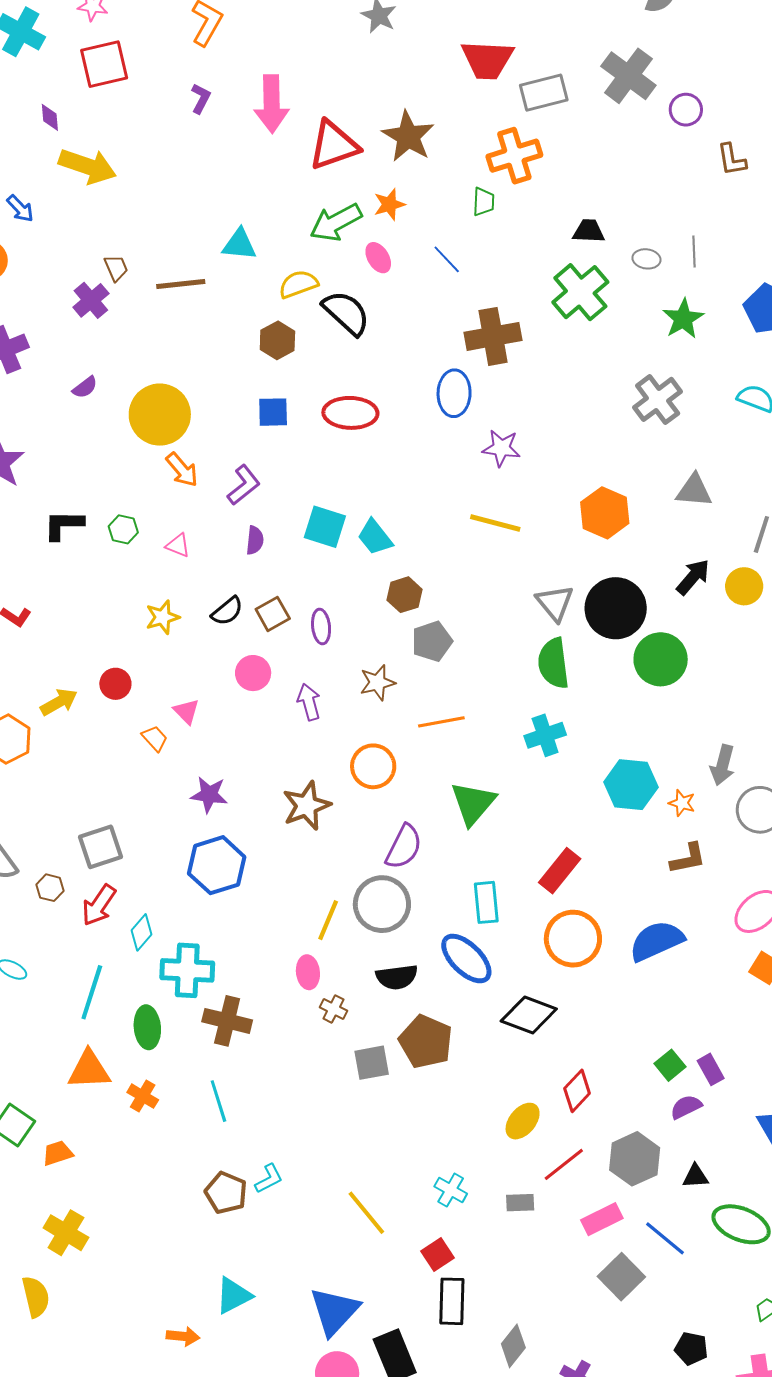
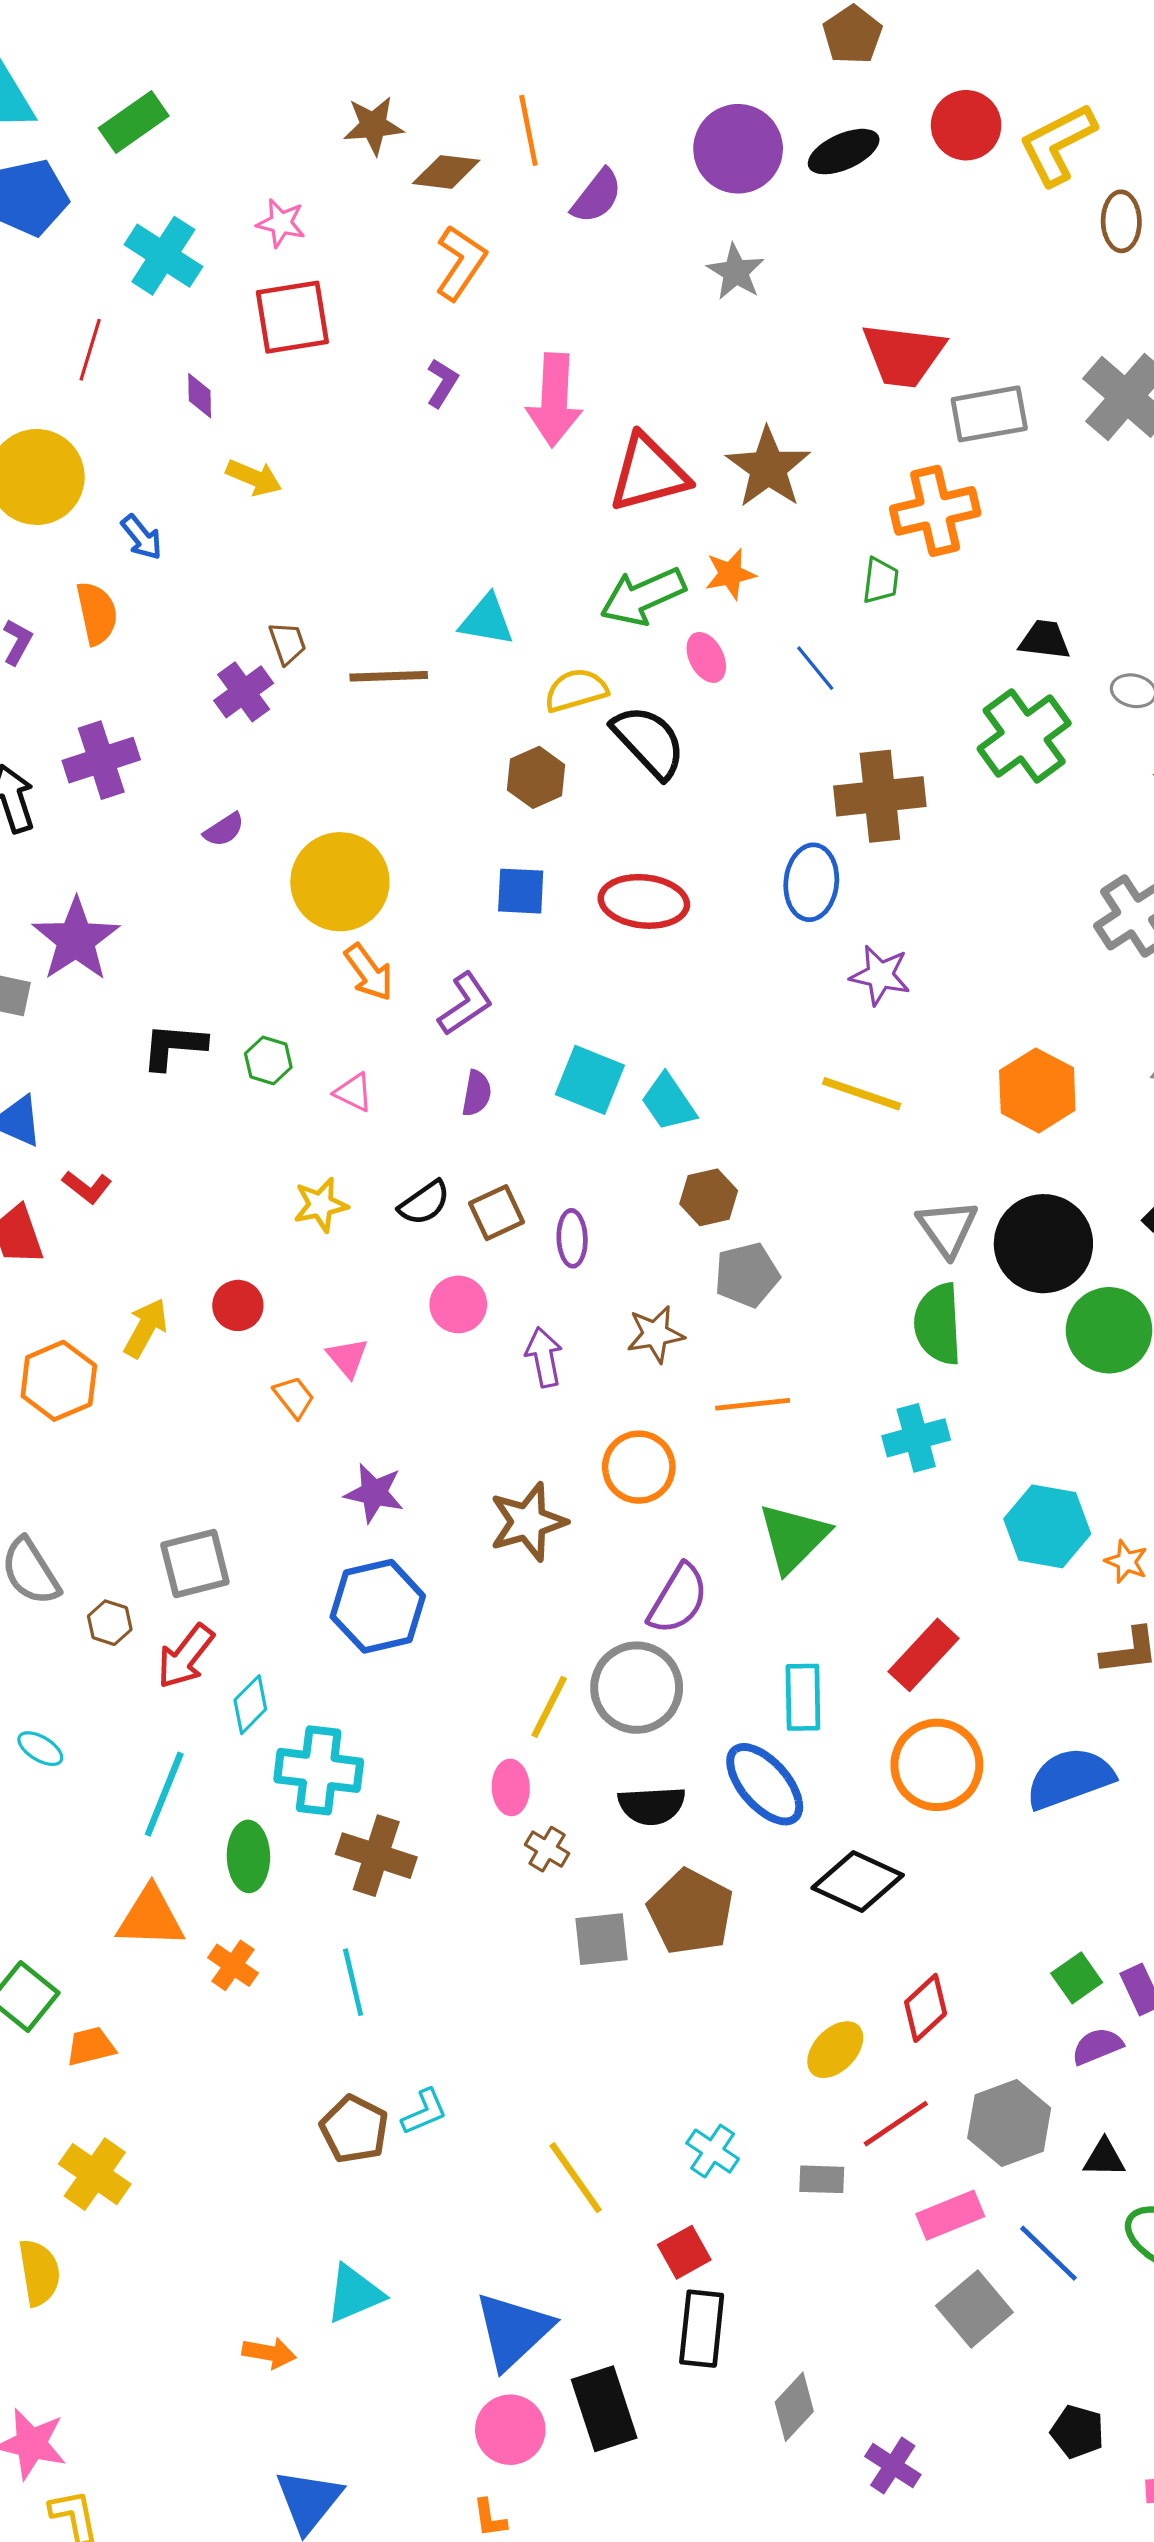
yellow arrow: (88, 166) -> (254, 478), size x0.6
yellow arrow: (59, 702) -> (146, 1328), turned -36

